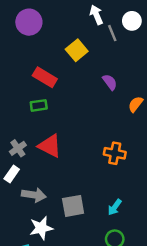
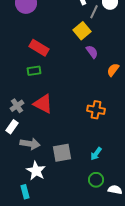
gray line: (112, 33) -> (94, 12), turned 48
yellow square: (77, 50) -> (82, 31), moved
white star: (41, 228) -> (36, 171), turned -30

